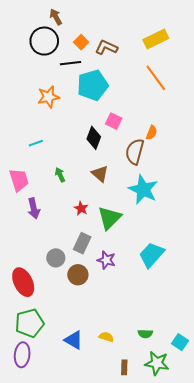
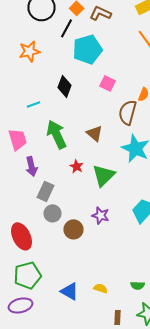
black line: (71, 63) -> (66, 28), turned -54
orange star: (48, 97) -> (30, 51), moved
black diamond: (94, 138) -> (64, 86), moved
green arrow: (60, 175) -> (56, 134), size x2.0
gray rectangle: (82, 243) -> (46, 191), moved
purple ellipse: (22, 355) -> (20, 305), turned 70

